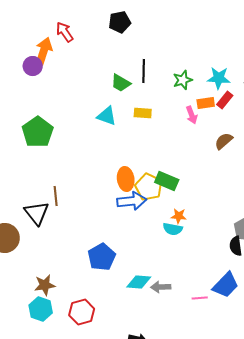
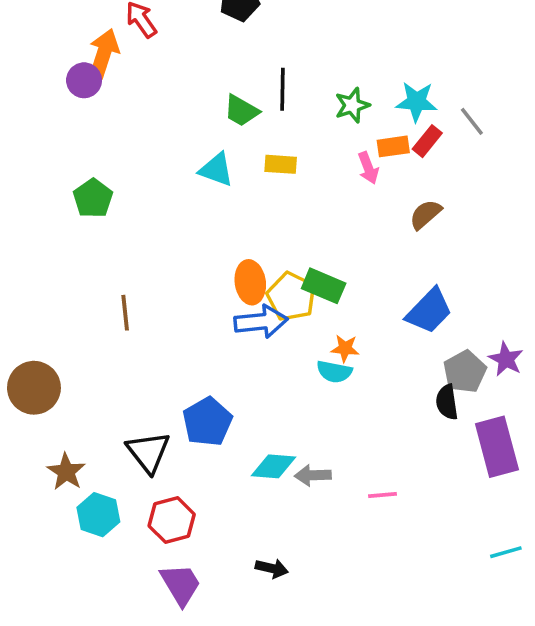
green pentagon: (38, 132) -> (93, 198), size x0.7
black triangle: (37, 213) -> (148, 452), moved
brown star: (45, 285) -> (66, 472), moved, turned -30
blue trapezoid: (226, 285) -> (429, 311), moved

